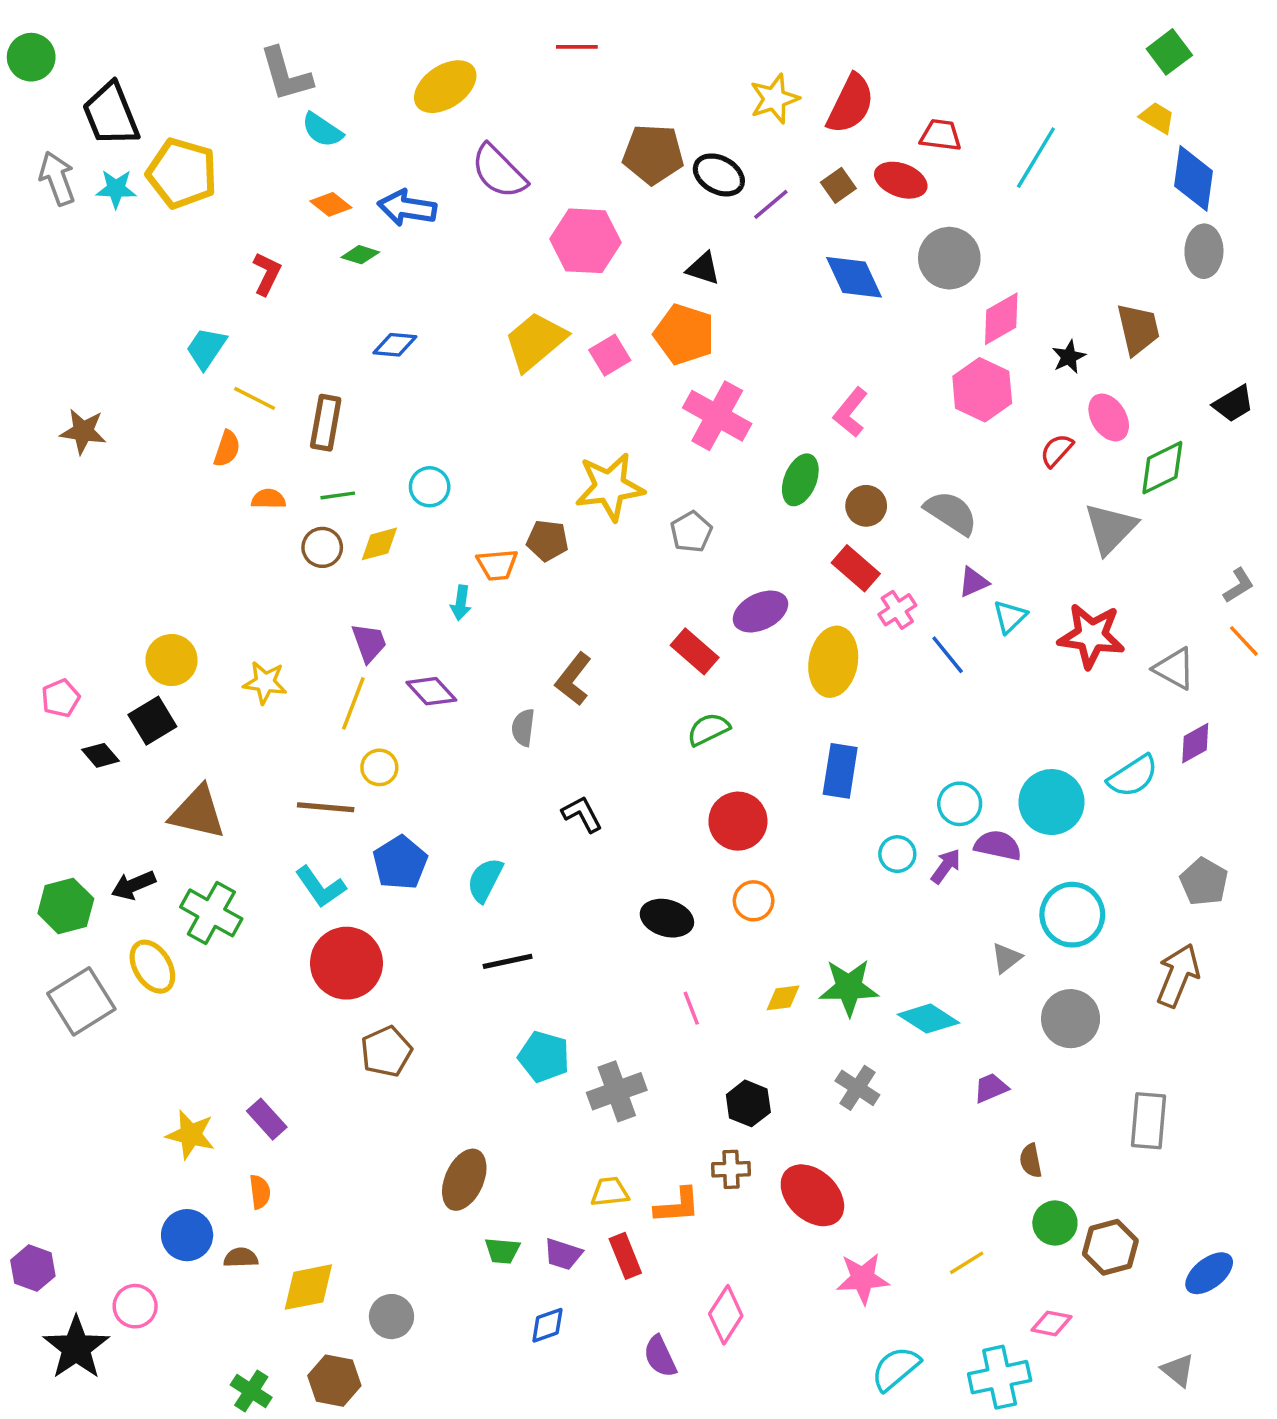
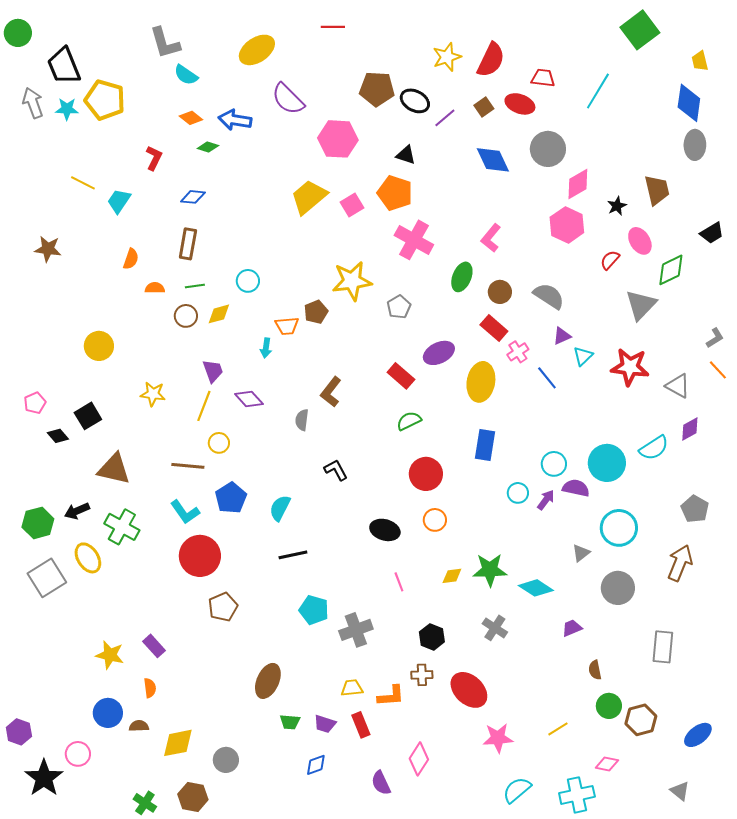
green square: (1169, 52) -> (640, 30), moved, size x1.5
yellow trapezoid: (1157, 118) -> (700, 61), moved, turned -135
blue diamond: (395, 345) -> (193, 197), moved
yellow line: (255, 398) -> (83, 183), moved
brown pentagon: (547, 540) -> (316, 312), turned -30
yellow circle: (171, 660) -> (99, 346), moved

